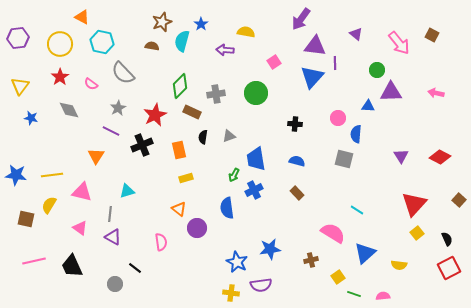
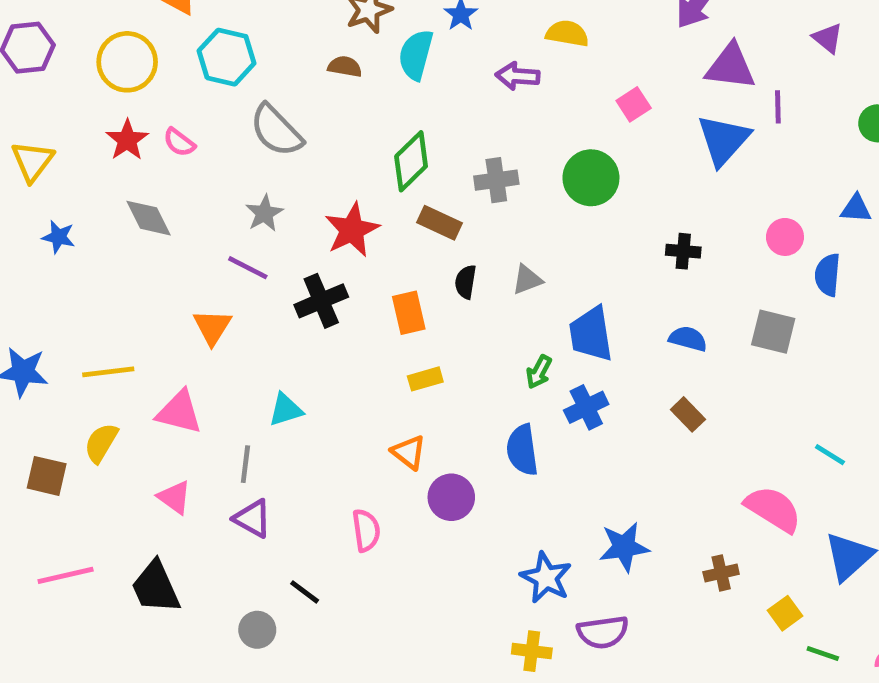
pink semicircle: (91, 84) -> (179, 142), moved
gray square: (344, 159) -> (773, 332), moved

